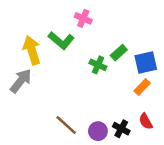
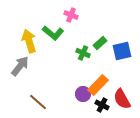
orange rectangle: (142, 87) -> (98, 85), moved, size x1.5
red semicircle: (146, 121) -> (122, 99), size x1.5
brown line: (66, 125) -> (38, 102), moved
purple circle: (98, 131) -> (83, 94), moved

